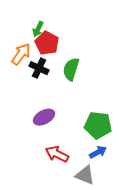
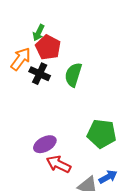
purple ellipse: (44, 117) -> (45, 144), moved
blue arrow: (98, 152) -> (108, 177), moved

